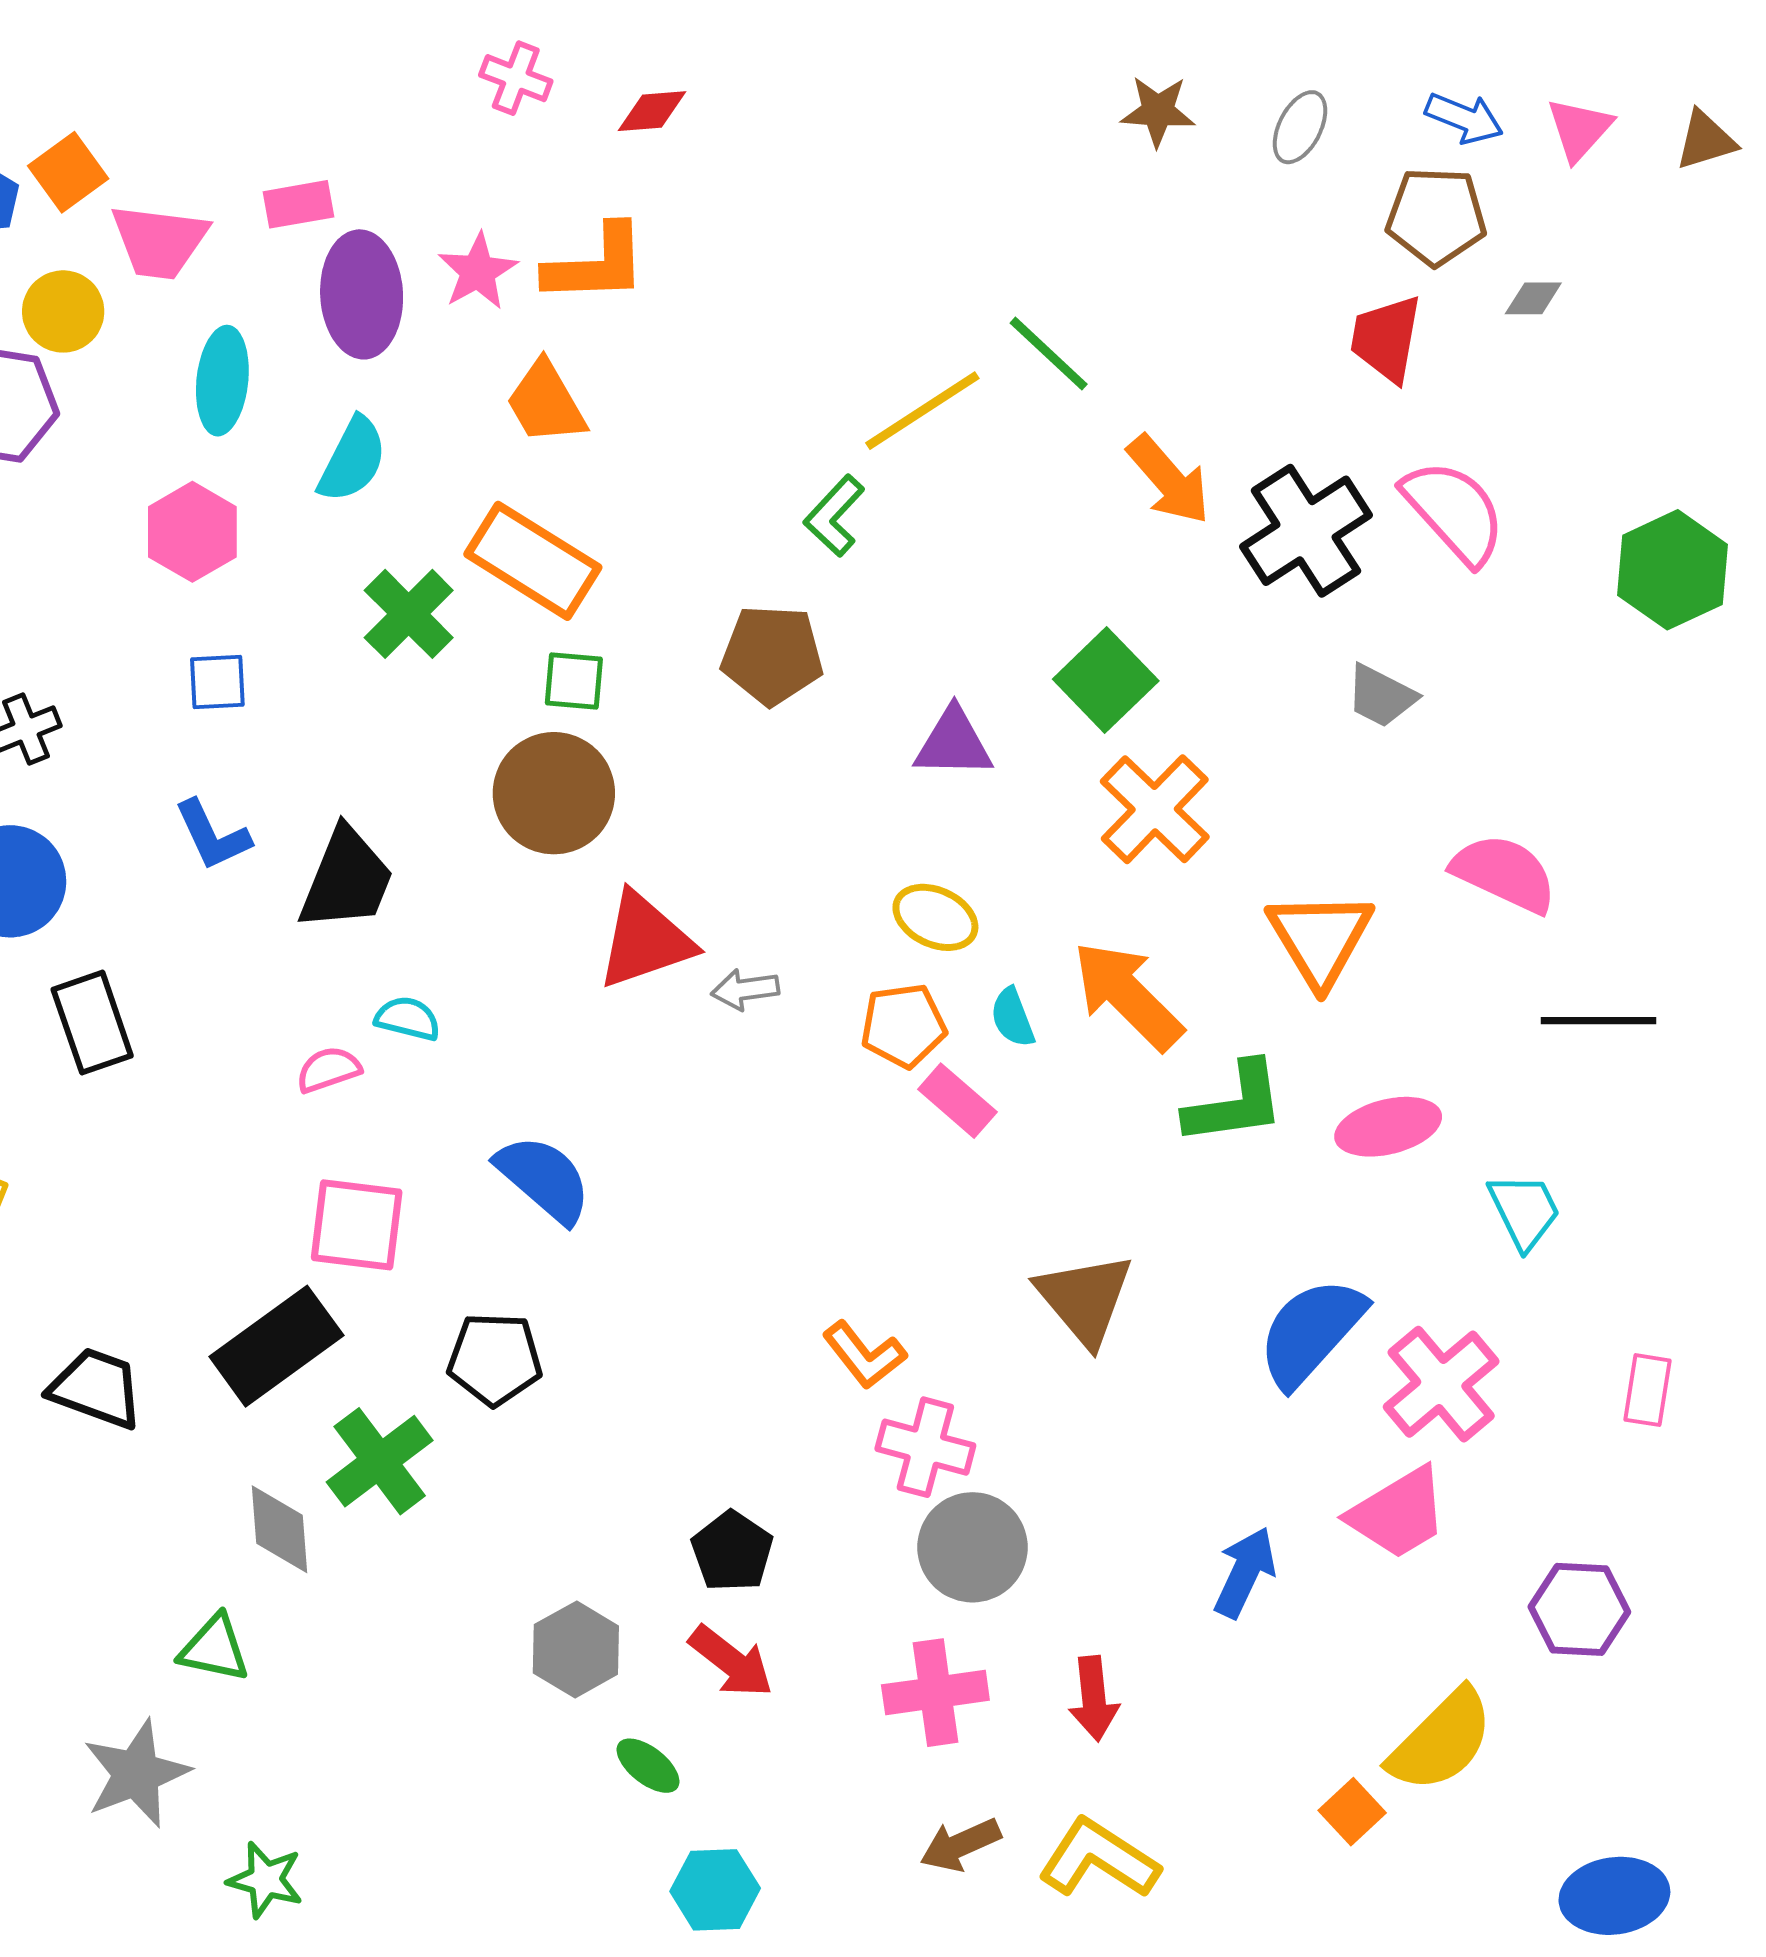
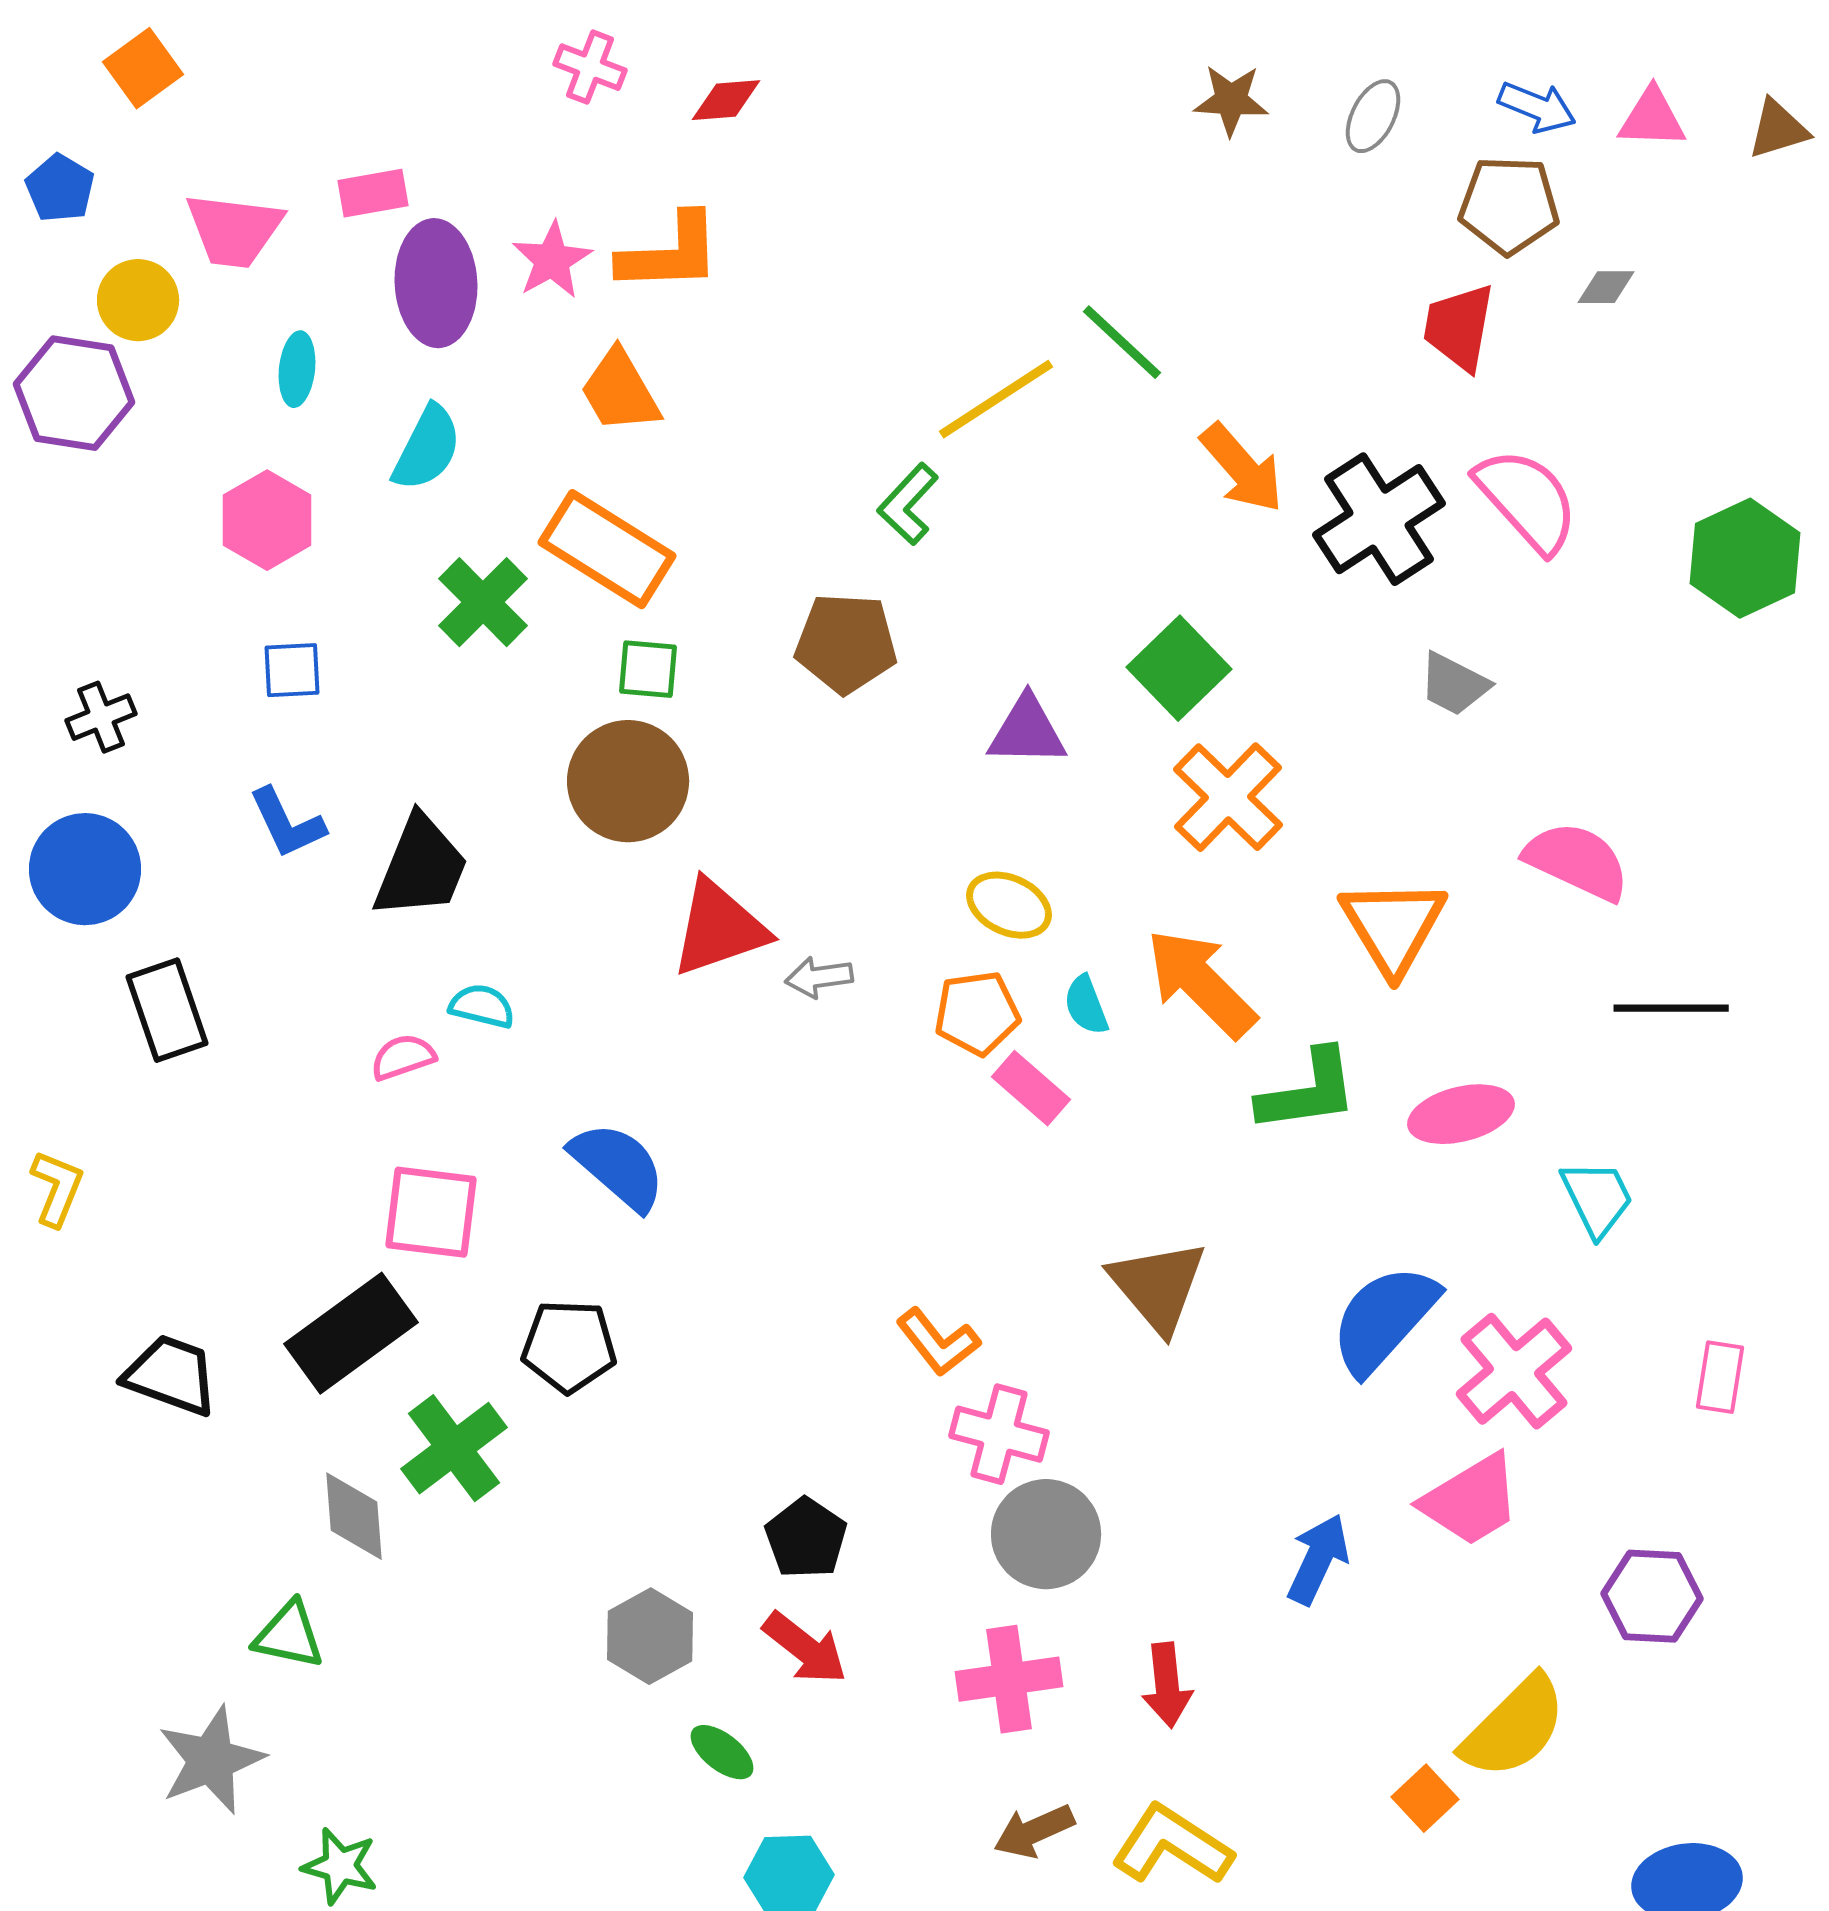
pink triangle: (1579, 129) -> (1652, 118), turned 50
orange square: (68, 172) -> (143, 68), moved
cyan ellipse: (222, 381) -> (297, 369), size x0.7

